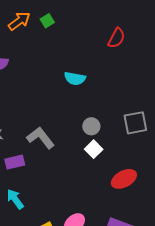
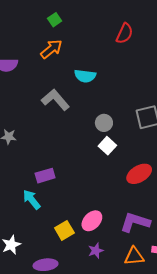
orange arrow: (19, 21) -> (51, 49), moved
gray L-shape: (40, 138) -> (55, 100), moved
purple rectangle: (15, 162) -> (45, 176), moved

